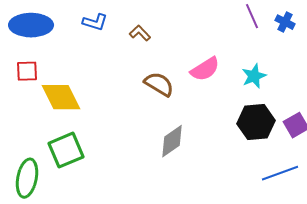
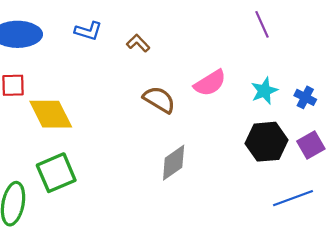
blue cross: (285, 22) -> (305, 97), moved

